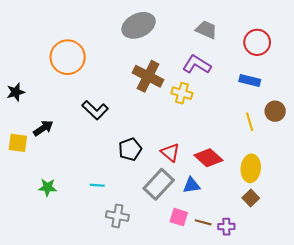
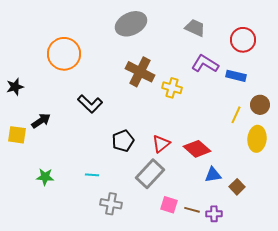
purple L-shape: (197, 65) -> (205, 64), moved
yellow line: (250, 122) -> (236, 115), turned 42
red triangle: (170, 152) -> (161, 144), turned 42
yellow ellipse: (251, 168) -> (257, 139), moved
blue triangle: (191, 185) -> (213, 175), moved

